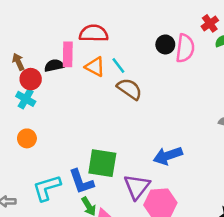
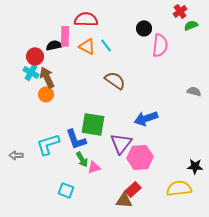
pink semicircle: (185, 48) -> (160, 45), moved
brown arrow: (18, 62) -> (47, 77), moved, size x1.5
brown semicircle: (129, 89) -> (115, 80), moved
orange circle: (27, 138) -> (46, 94), moved

